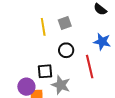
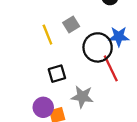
black circle: (66, 50) -> (98, 47), moved, size x1.6
black square: (45, 71) -> (57, 74), moved

